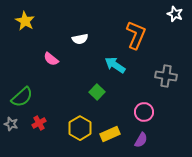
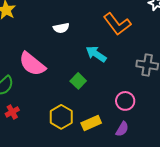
orange L-shape: (136, 35) -> (117, 24), turned 120
pink semicircle: (51, 59) -> (32, 64), moved, size x1.8
red cross: (39, 123) -> (12, 112), moved

